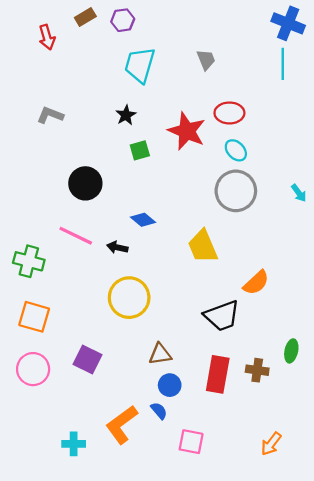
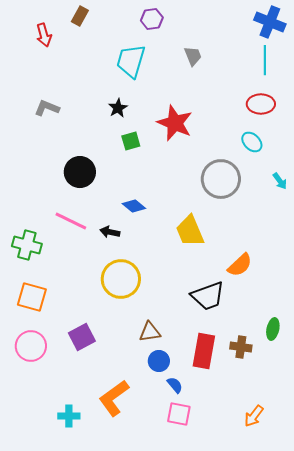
brown rectangle: (85, 17) -> (80, 16), turned -30
purple hexagon: (123, 20) -> (152, 19), moved
red ellipse: (229, 113) -> (261, 104), moved
cyan ellipse: (236, 150) -> (252, 142), moved
purple square: (87, 359) -> (82, 337), turned 36
blue semicircle: (159, 411) -> (175, 385), moved

